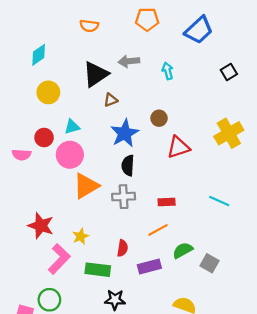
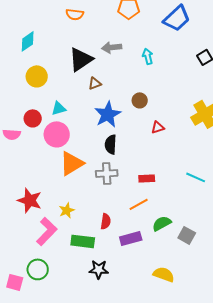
red triangle: (178, 147) -> (158, 127), size x0.6

